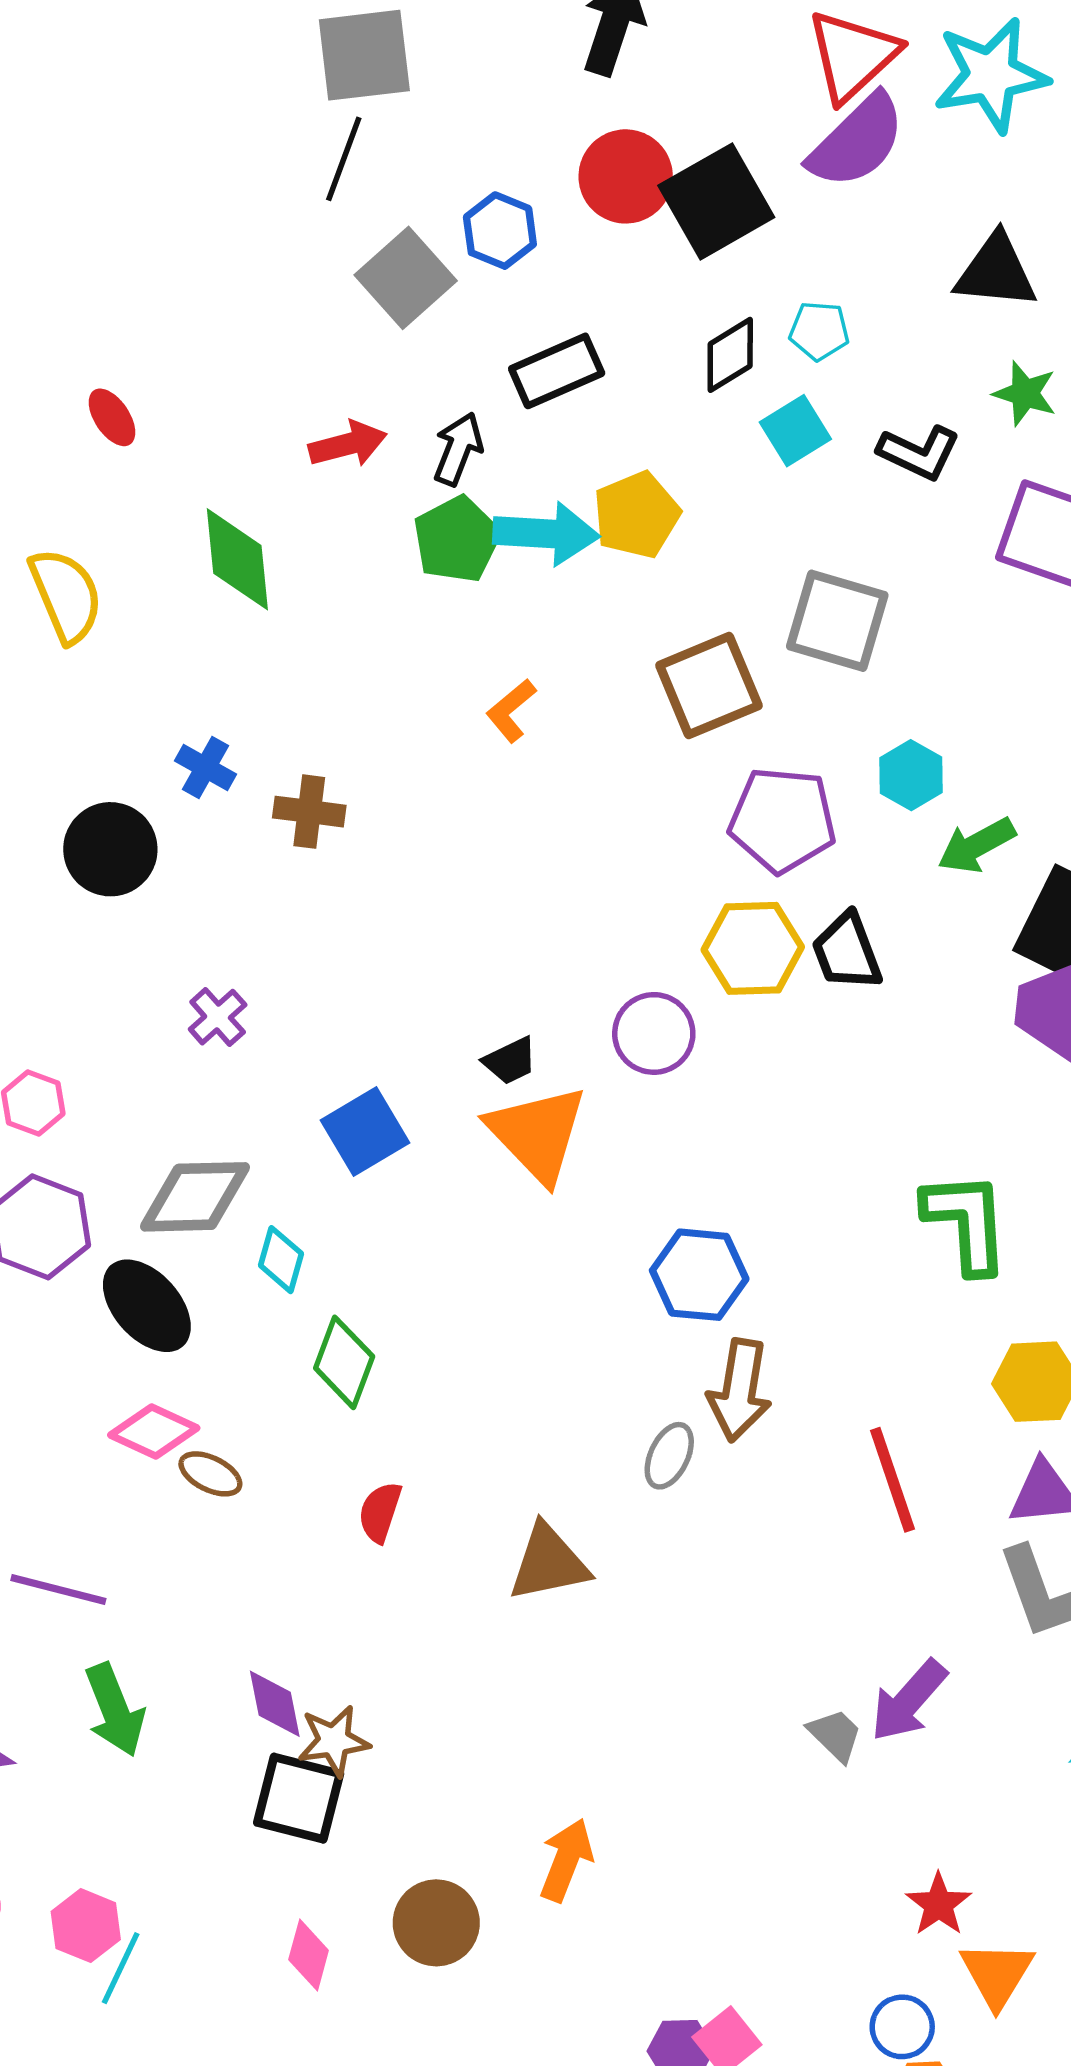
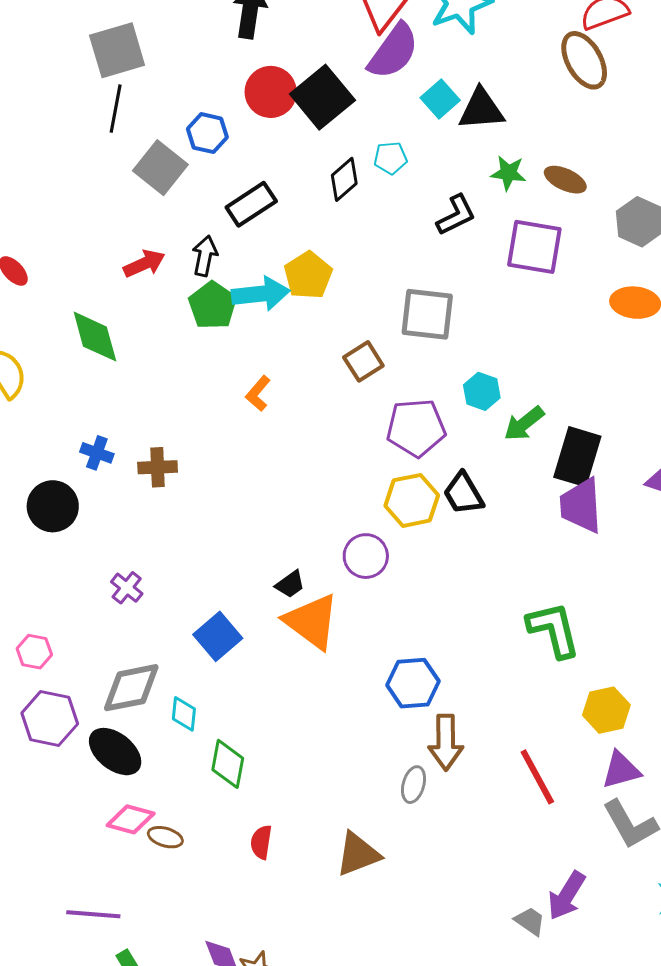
cyan square: (795, 431) -> (440, 99), moved
black L-shape: (919, 453) -> (456, 215), turned -42
brown square: (709, 686) -> (363, 361), size x0.7

